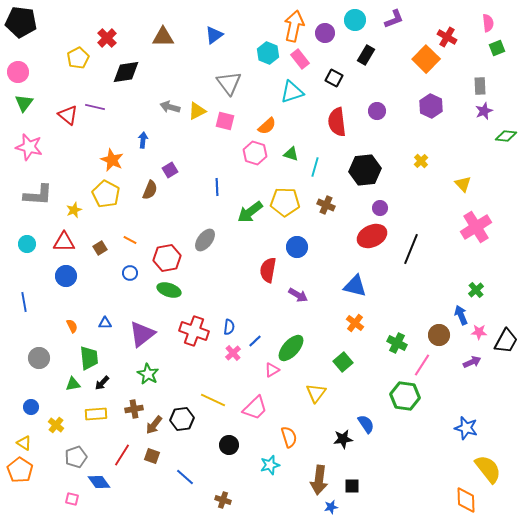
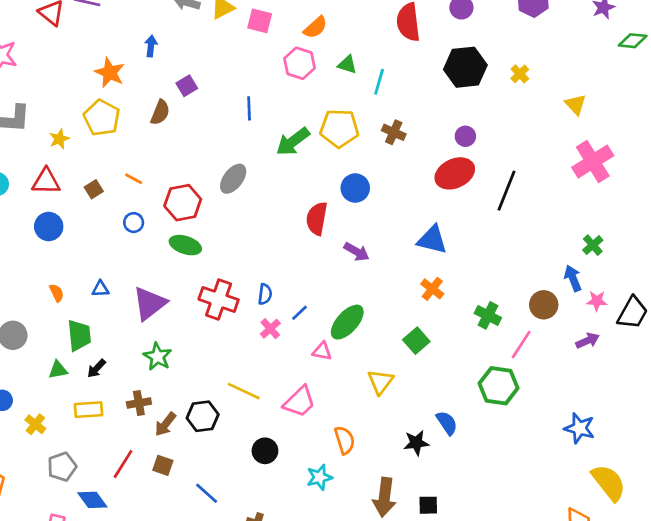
black hexagon: (365, 170) -> (465, 67), moved
pink triangle: (272, 370) -> (322, 351), turned 42

